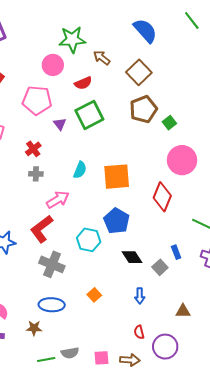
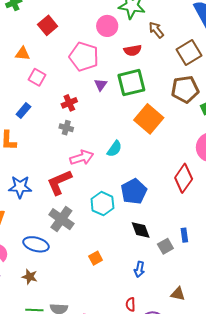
cyan semicircle: (80, 170) -> (114, 149), moved
orange square: (117, 177) -> (149, 119), moved, turned 32
blue ellipse: (52, 305) -> (36, 244), moved

